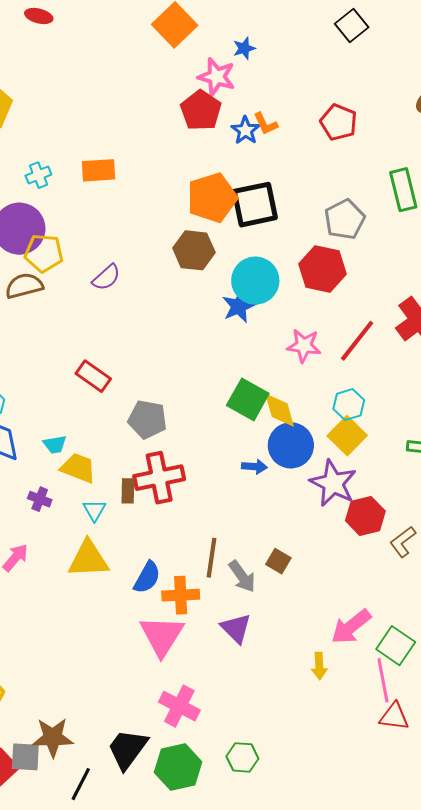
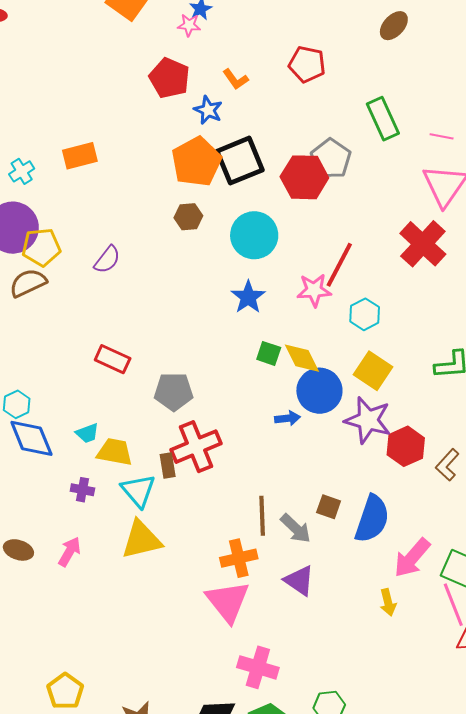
pink star: (217, 77) -> (189, 25), moved, size x0.6
blue star: (245, 130) -> (208, 110), moved
brown hexagon: (194, 250) -> (188, 217), size x0.7
red hexagon: (323, 269) -> (304, 177), moved
blue star: (239, 306) -> (248, 297), moved
red line: (357, 341) -> (339, 265), moved
green square: (248, 399) -> (269, 353), size x0.6
cyan hexagon: (349, 405) -> (365, 314), moved
cyan triangle: (94, 510) -> (138, 491), size x1.5
blue semicircle: (147, 577) -> (372, 519), moved, size x1.4

